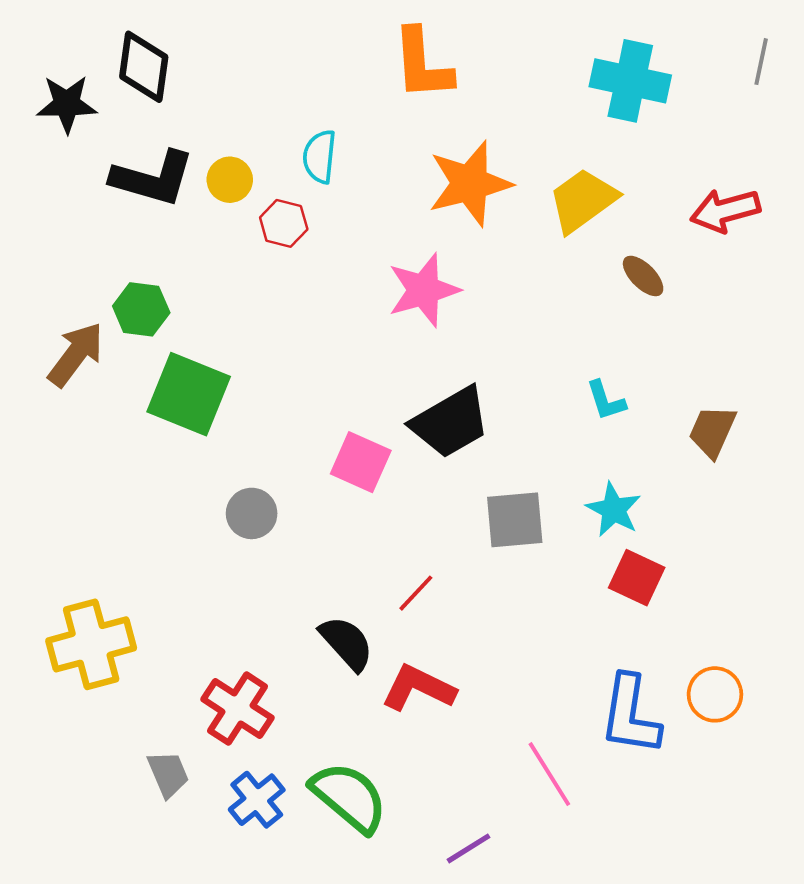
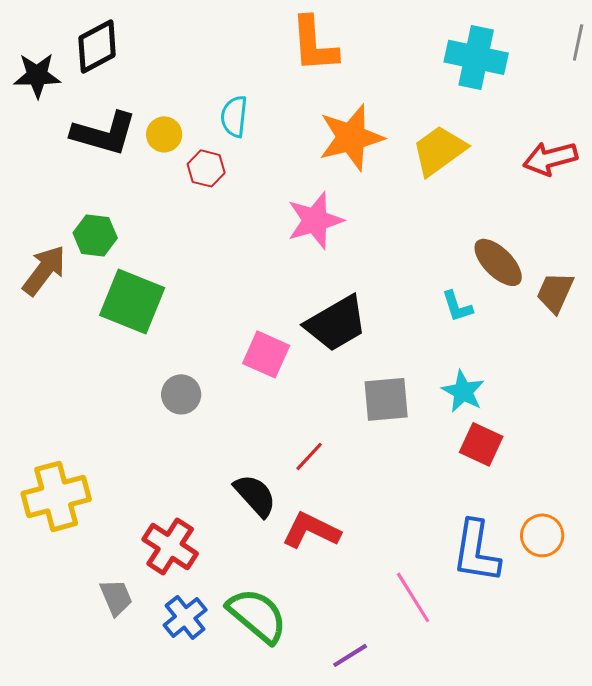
black diamond: (144, 67) -> (97, 46), turned 54
brown ellipse: (643, 276) -> (498, 262), moved, size x1.5
brown trapezoid: (712, 431) -> (555, 292), moved

